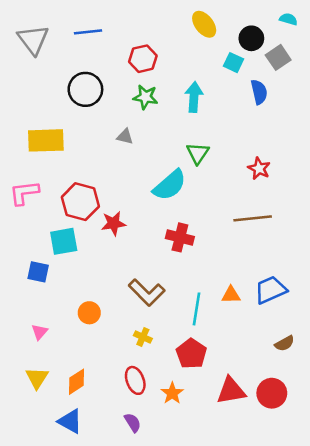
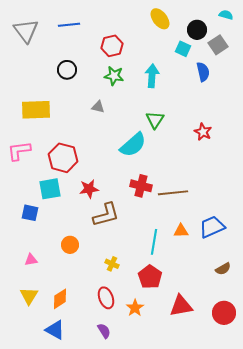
black circle: (85, 89) -> (67, 70), size x0.7
brown line: (253, 218) -> (173, 193), moved
red star: (114, 223) -> (89, 189), moved
brown L-shape: (147, 292) -> (106, 215), moved, turned -60
pink triangle: (39, 332) -> (31, 260), turned 40
red circle: (272, 393) -> (224, 313), moved

